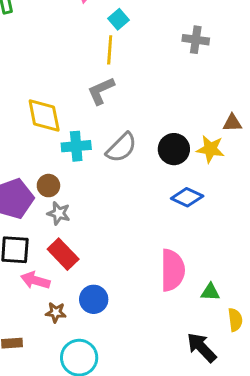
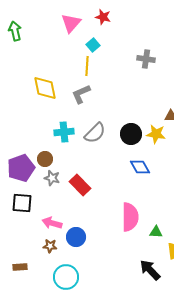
yellow diamond: (44, 116) -> (45, 88), moved
blue diamond: (187, 197) -> (140, 167), turned 35
red rectangle: (63, 254) -> (80, 185), moved
pink arrow: (35, 280) -> (52, 223), moved

